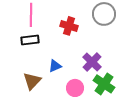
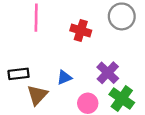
black rectangle: (30, 40) -> (19, 74), moved

